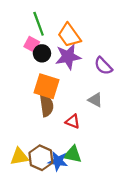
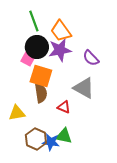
pink square: (32, 44) -> (28, 59), moved
black circle: (42, 53) -> (37, 47), size x1.5
gray triangle: (95, 100) -> (84, 88), size x1.6
yellow triangle: (19, 157) -> (17, 113), moved

